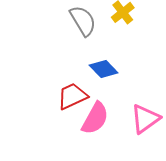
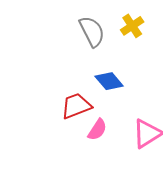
pink semicircle: (95, 118) -> (97, 130), size x0.7

